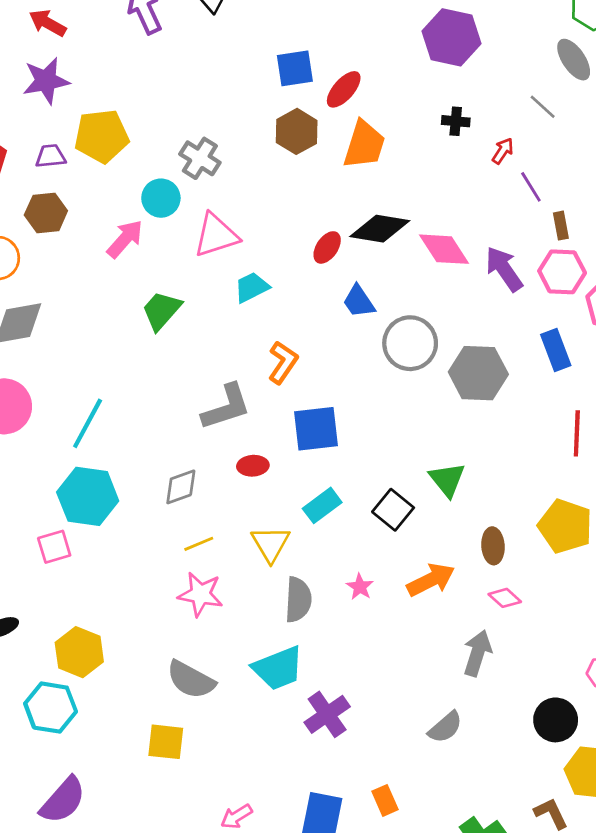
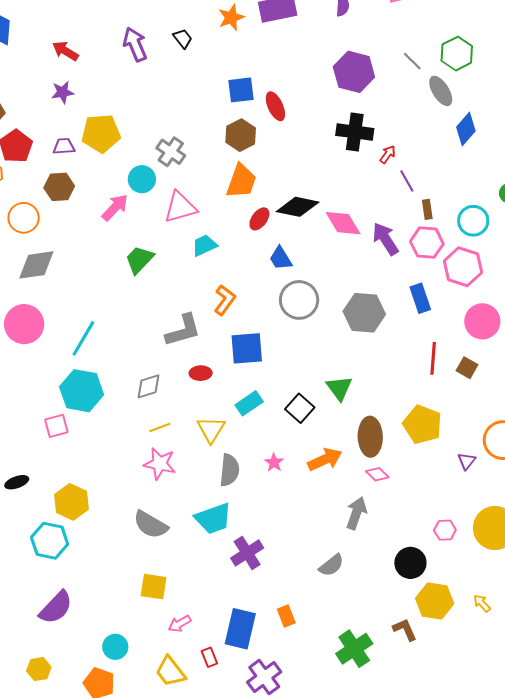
purple star: (46, 81) -> (63, 92), size x0.7
red ellipse: (344, 89) -> (275, 106), turned -68
gray line: (543, 107) -> (412, 61), moved
black cross: (456, 121) -> (355, 132), size x1.8
orange trapezoid: (364, 145) -> (241, 181), moved
gray circle: (410, 343) -> (299, 300), moved
brown ellipse: (493, 546) -> (370, 437), size x1.5
yellow square: (166, 742) -> (154, 587), moved

